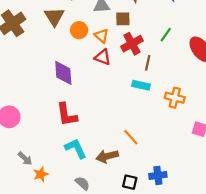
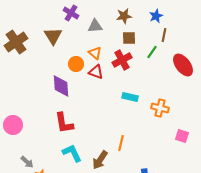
brown square: (123, 19) -> (129, 38), moved
orange circle: (79, 30) -> (76, 64), moved
brown line: (148, 63) -> (164, 35), moved
orange line: (131, 137) -> (121, 143), turned 56
brown arrow: (107, 156) -> (100, 160), turned -42

